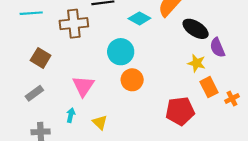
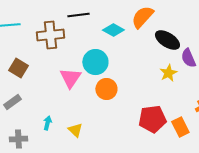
yellow star: (197, 63) -> (168, 73), turned 30
pink triangle: (83, 86) -> (70, 78), moved
orange rectangle: (209, 87) -> (180, 127), moved

